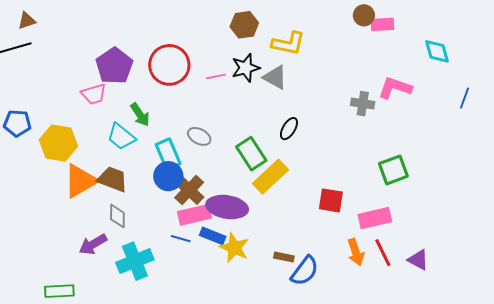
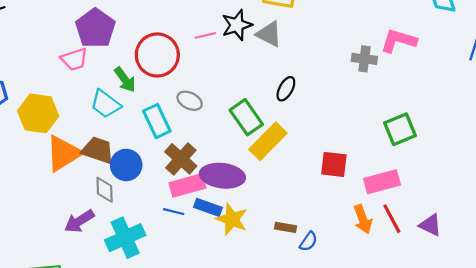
red circle: (169, 65) -> (157, 55), moved
blue circle: (168, 176) -> (126, 165), moved
blue semicircle: (305, 271) -> (308, 241), size x0.6

